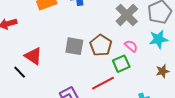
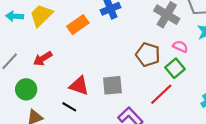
gray square: (74, 46) -> (112, 85), moved

